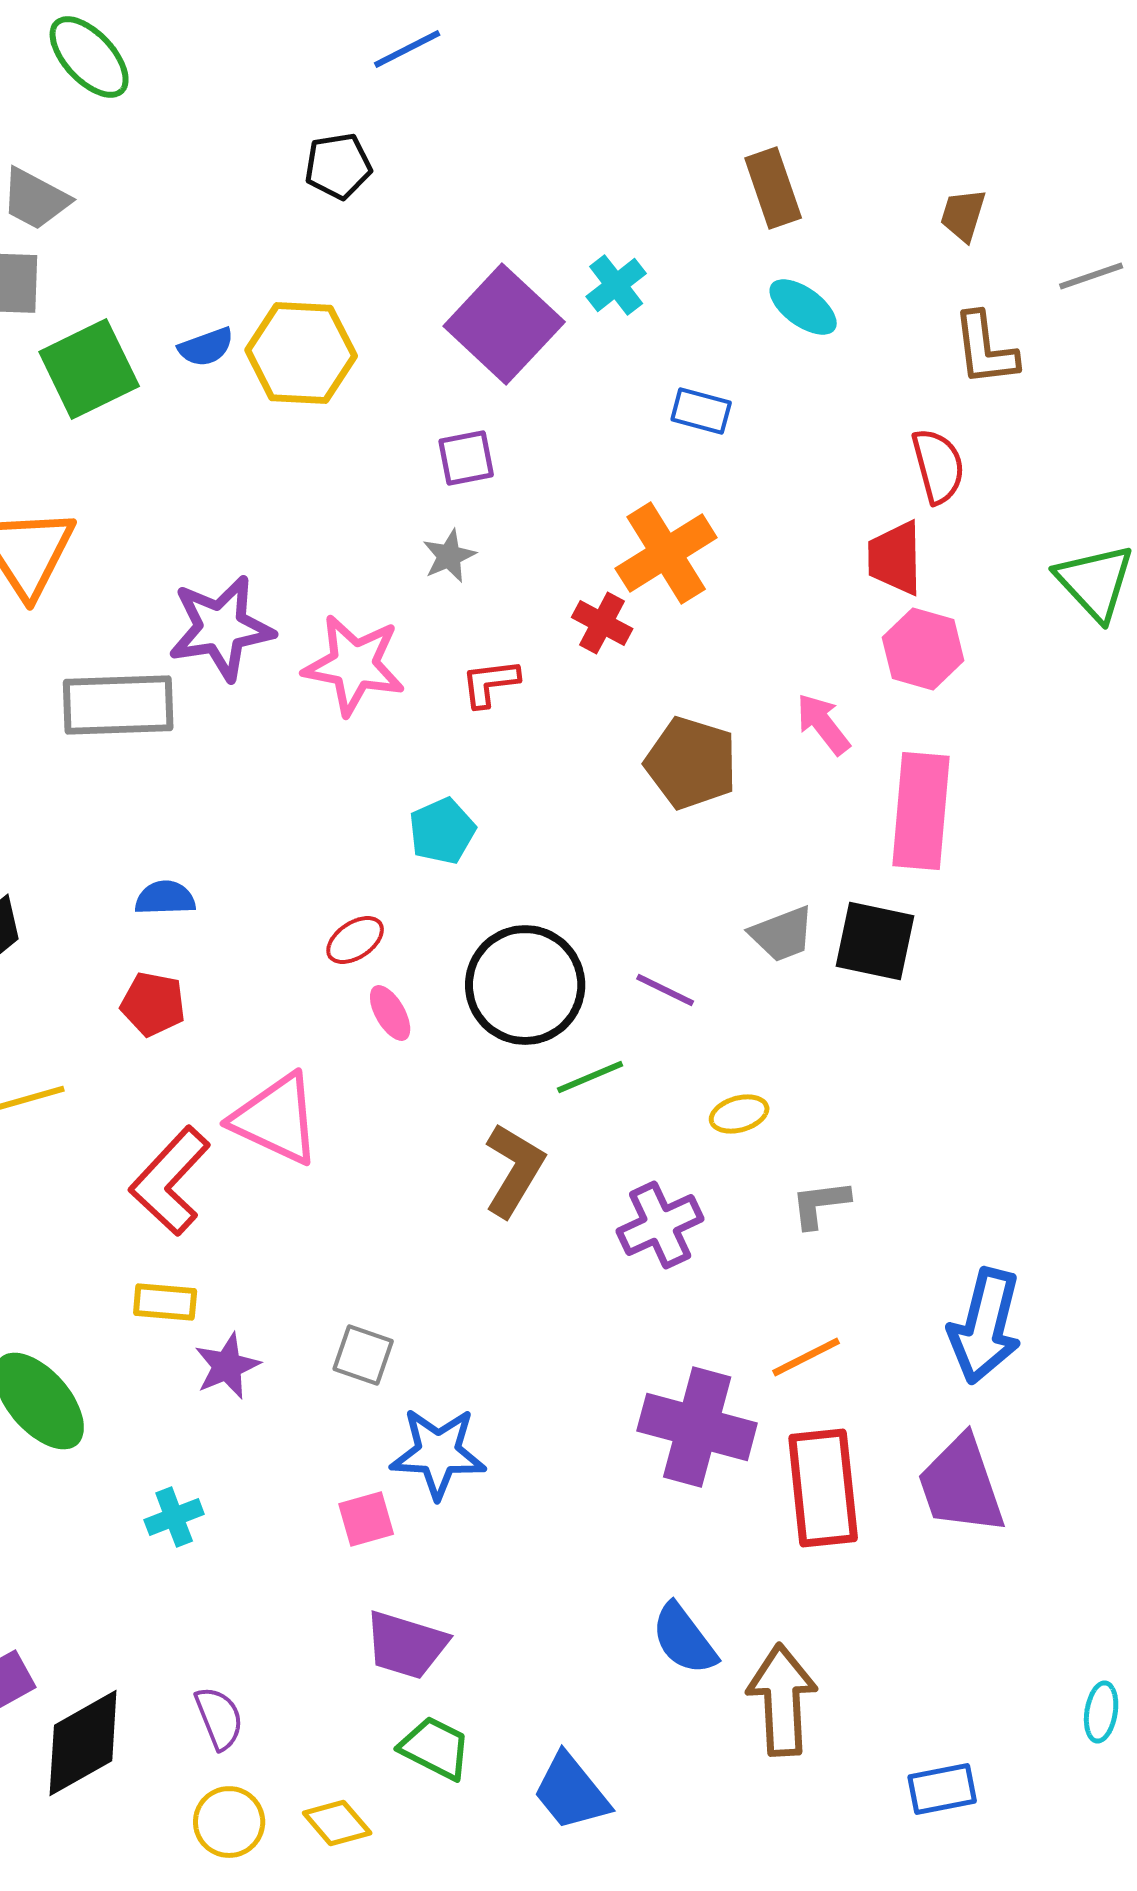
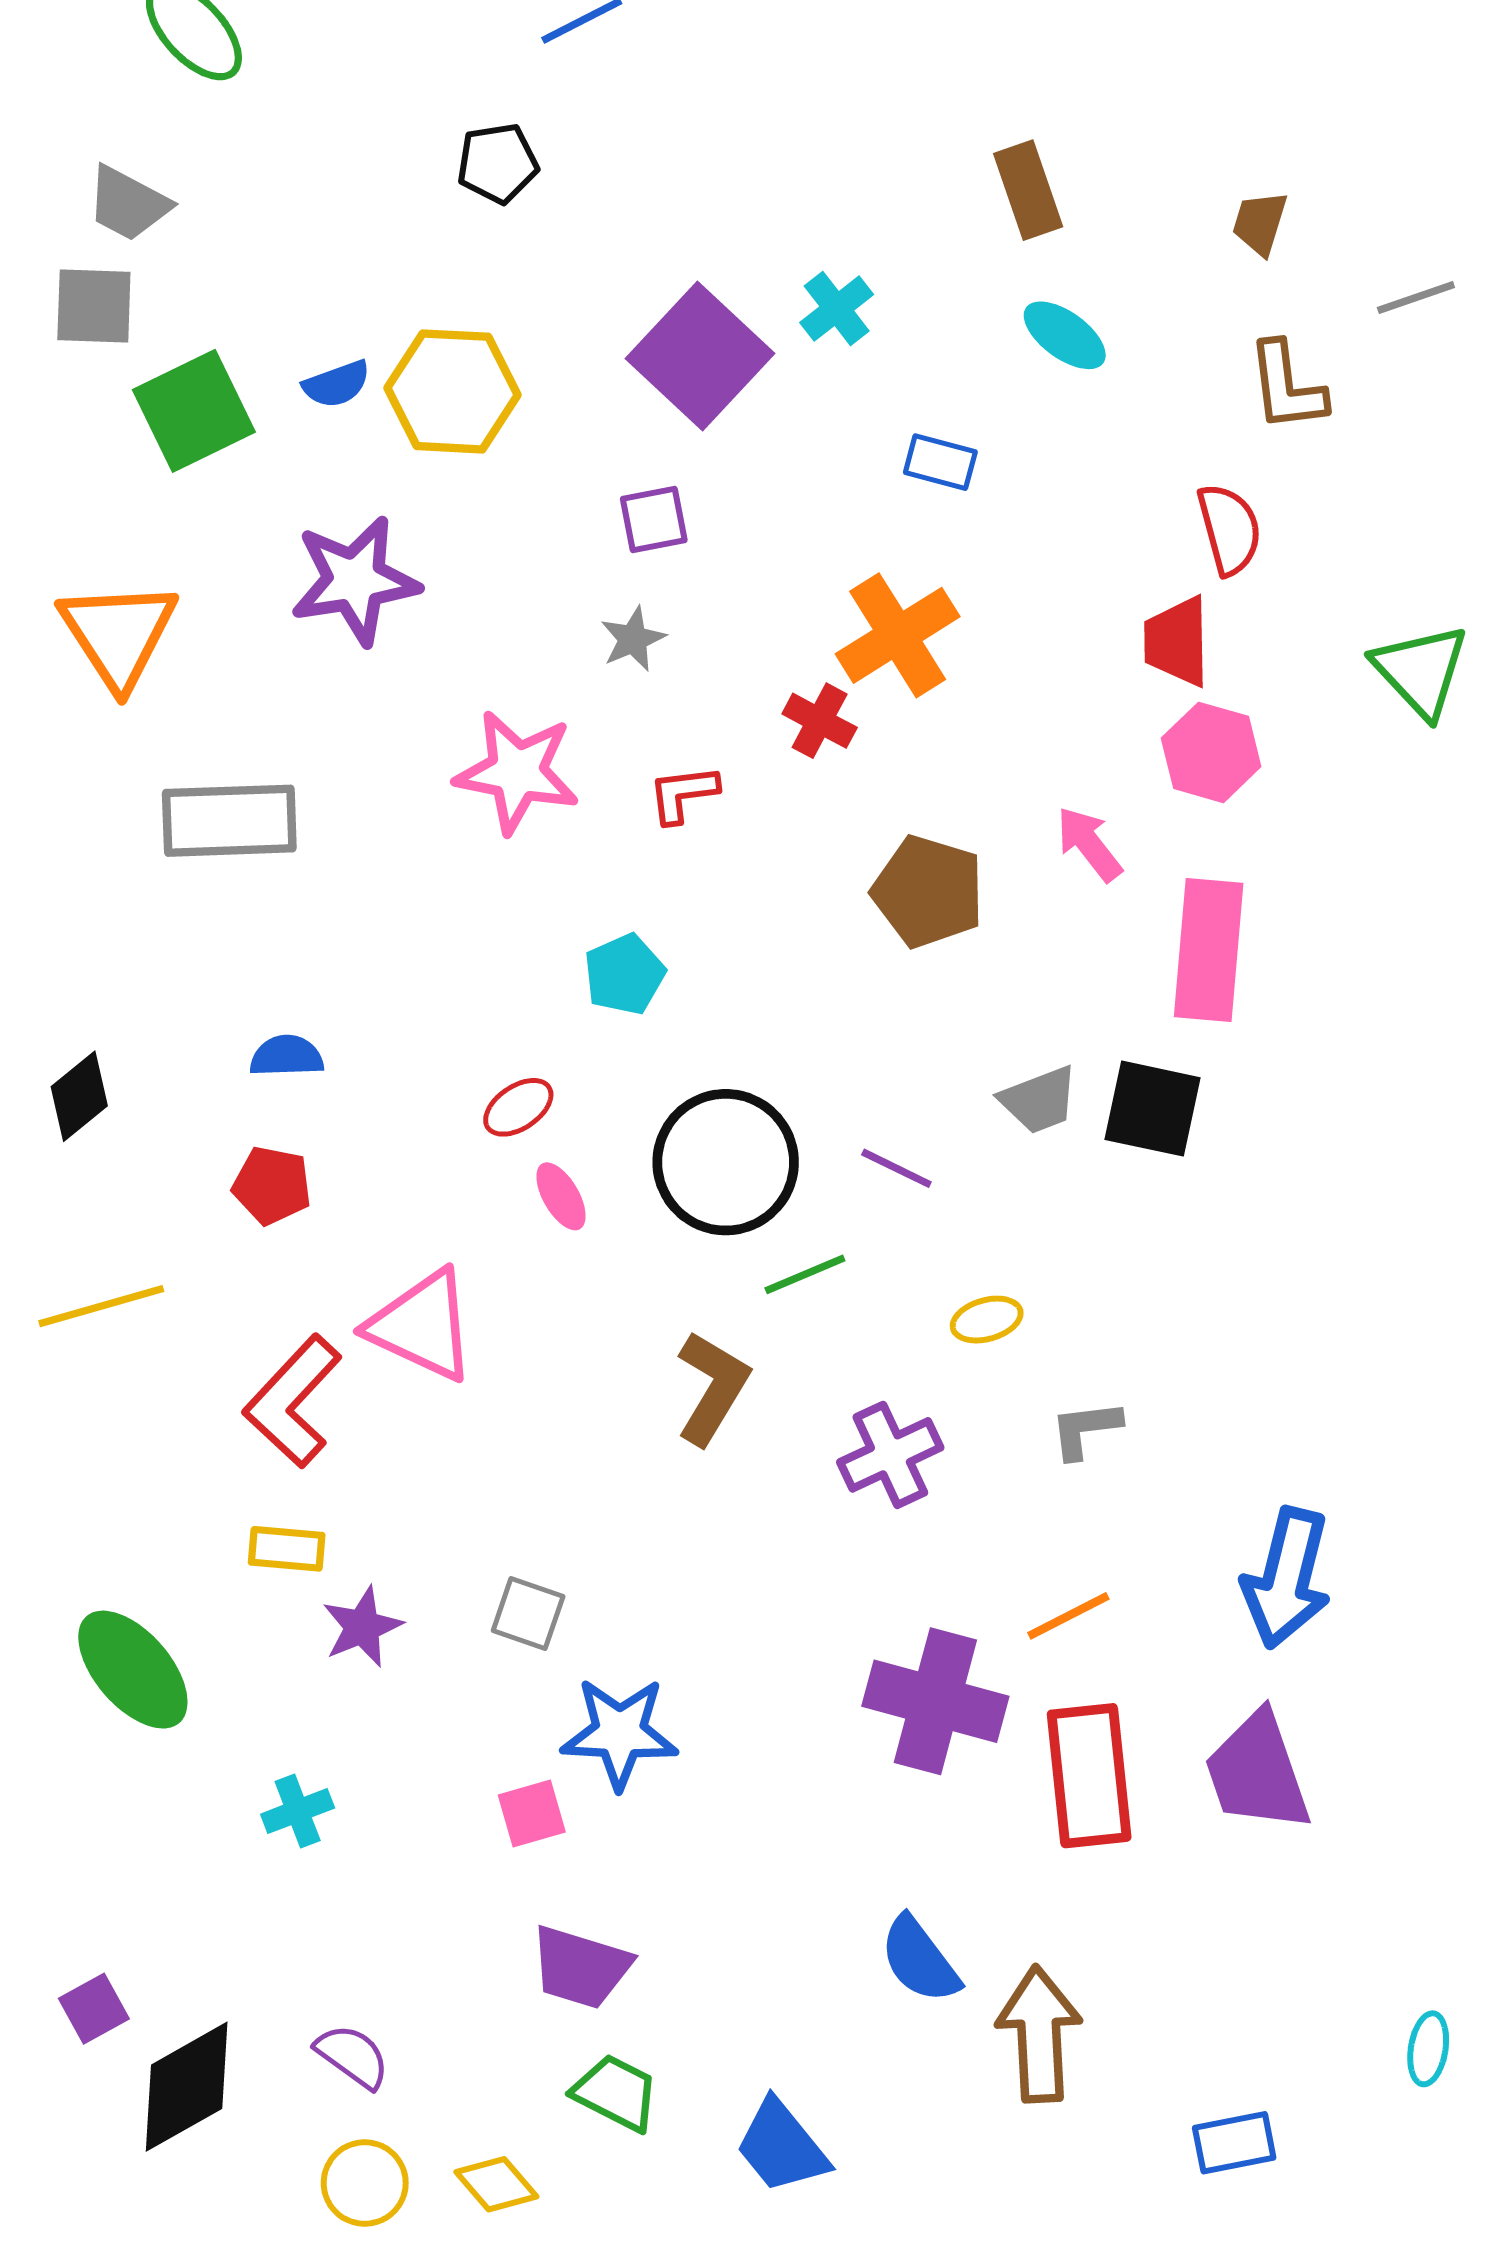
purple star: (221, 628) -> (355, 580), moved
purple semicircle: (219, 1718) -> (352, 2056), turned -32

